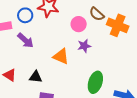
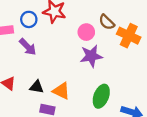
purple star: (84, 46) -> (91, 56), size x1.5
orange triangle: (61, 56) -> (61, 91), moved

